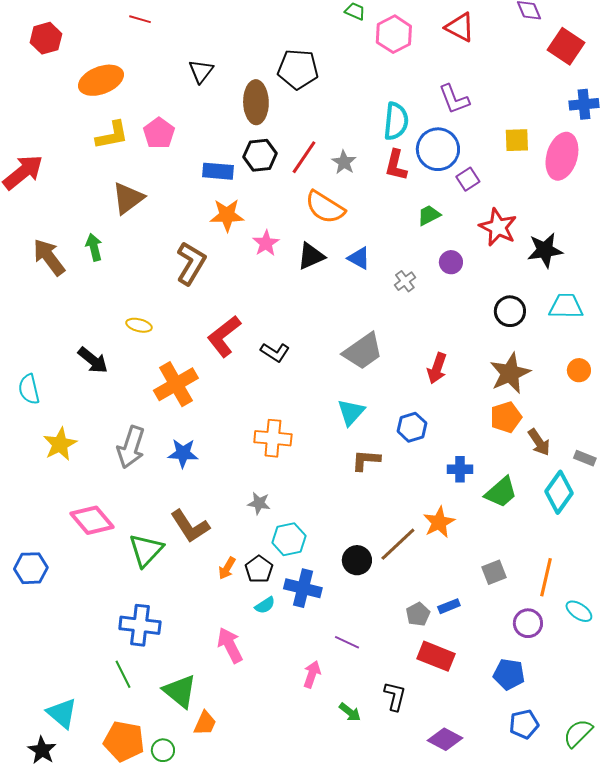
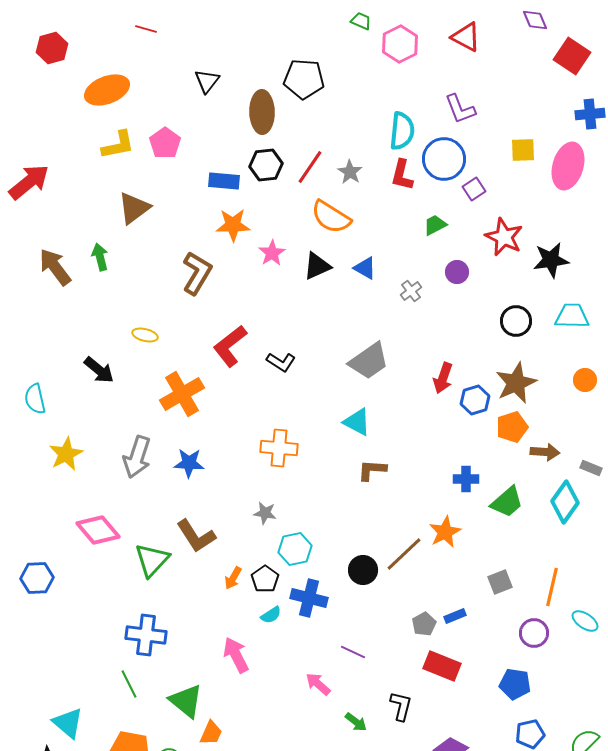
cyan triangle: (351, 412) -> (357, 422), turned -44
blue hexagon: (412, 427) -> (475, 400), moved
brown arrow: (539, 442) -> (545, 452), turned -52
pink arrow: (312, 674) -> (318, 684), turned -68

